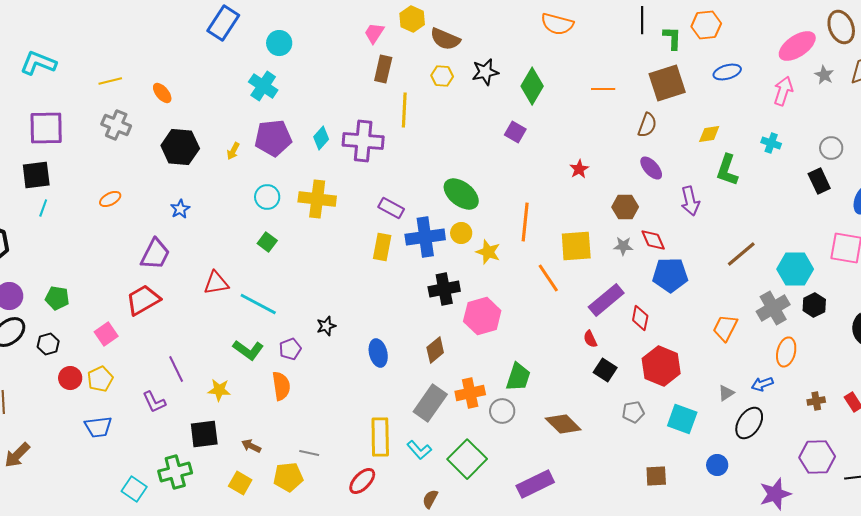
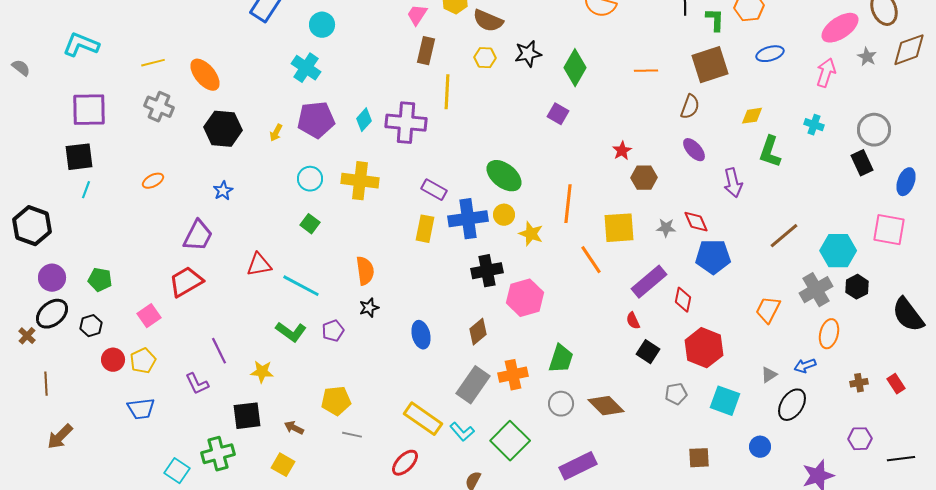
orange ellipse: (162, 93) -> (205, 75), size x1.6
gray circle: (831, 148) -> (874, 130), size x1.4
brown hexagon: (625, 207) -> (644, 178), moved
orange semicircle: (281, 386) -> (365, 271), moved
gray circle: (502, 411) -> (561, 404), moved
yellow rectangle: (380, 437) -> (423, 419), turned -54
purple hexagon: (817, 457) -> (860, 439), size x0.7
yellow pentagon: (288, 477) -> (336, 401), moved

